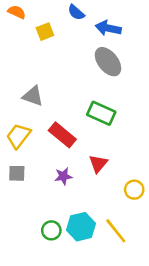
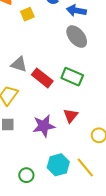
red rectangle: (62, 135) -> (42, 78), moved
purple star: (63, 176) -> (44, 126), size x1.6
green circle: (51, 230) -> (26, 175), moved

